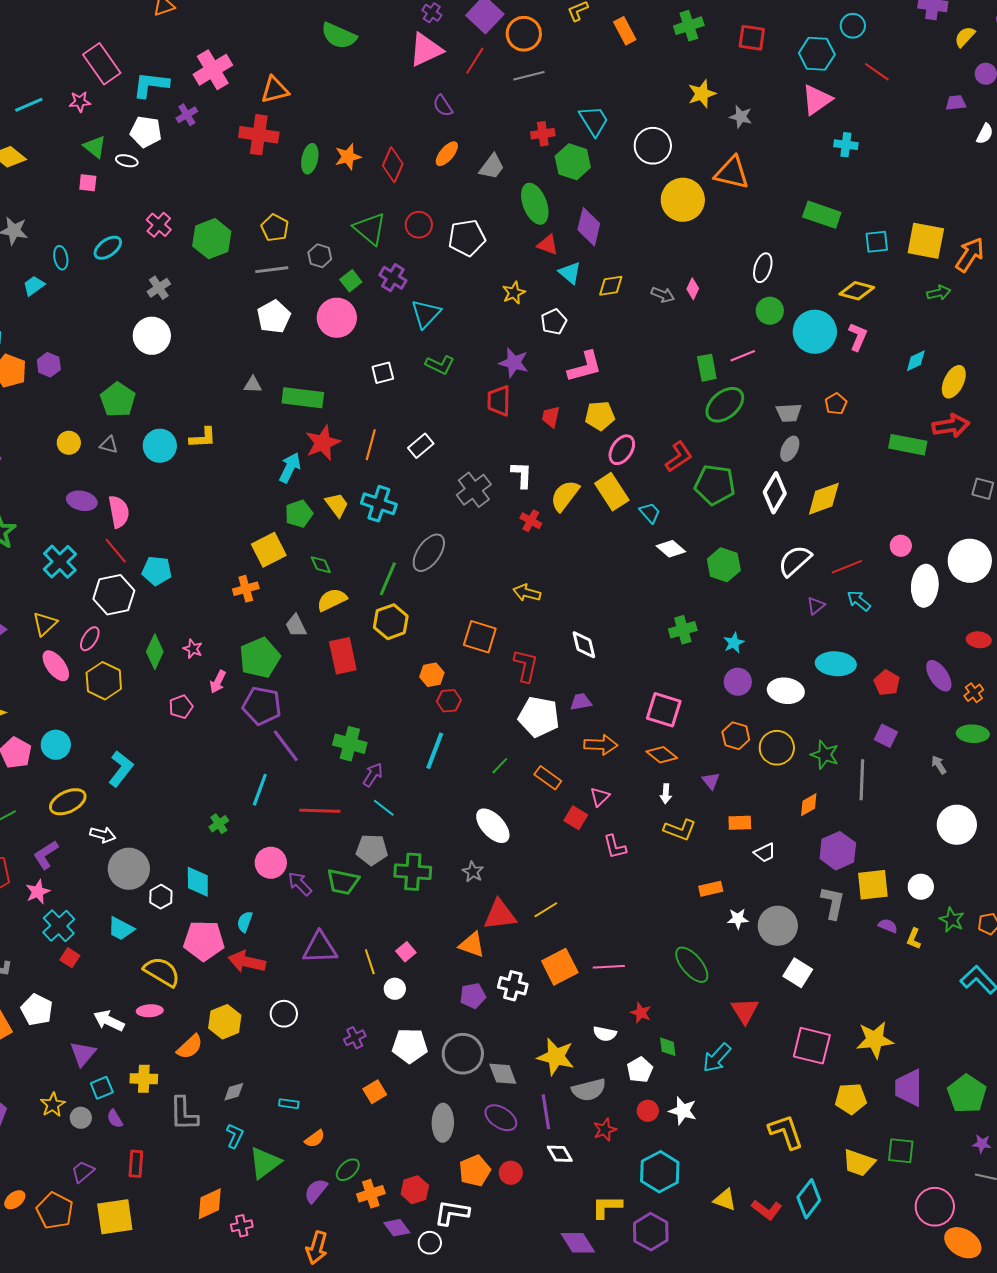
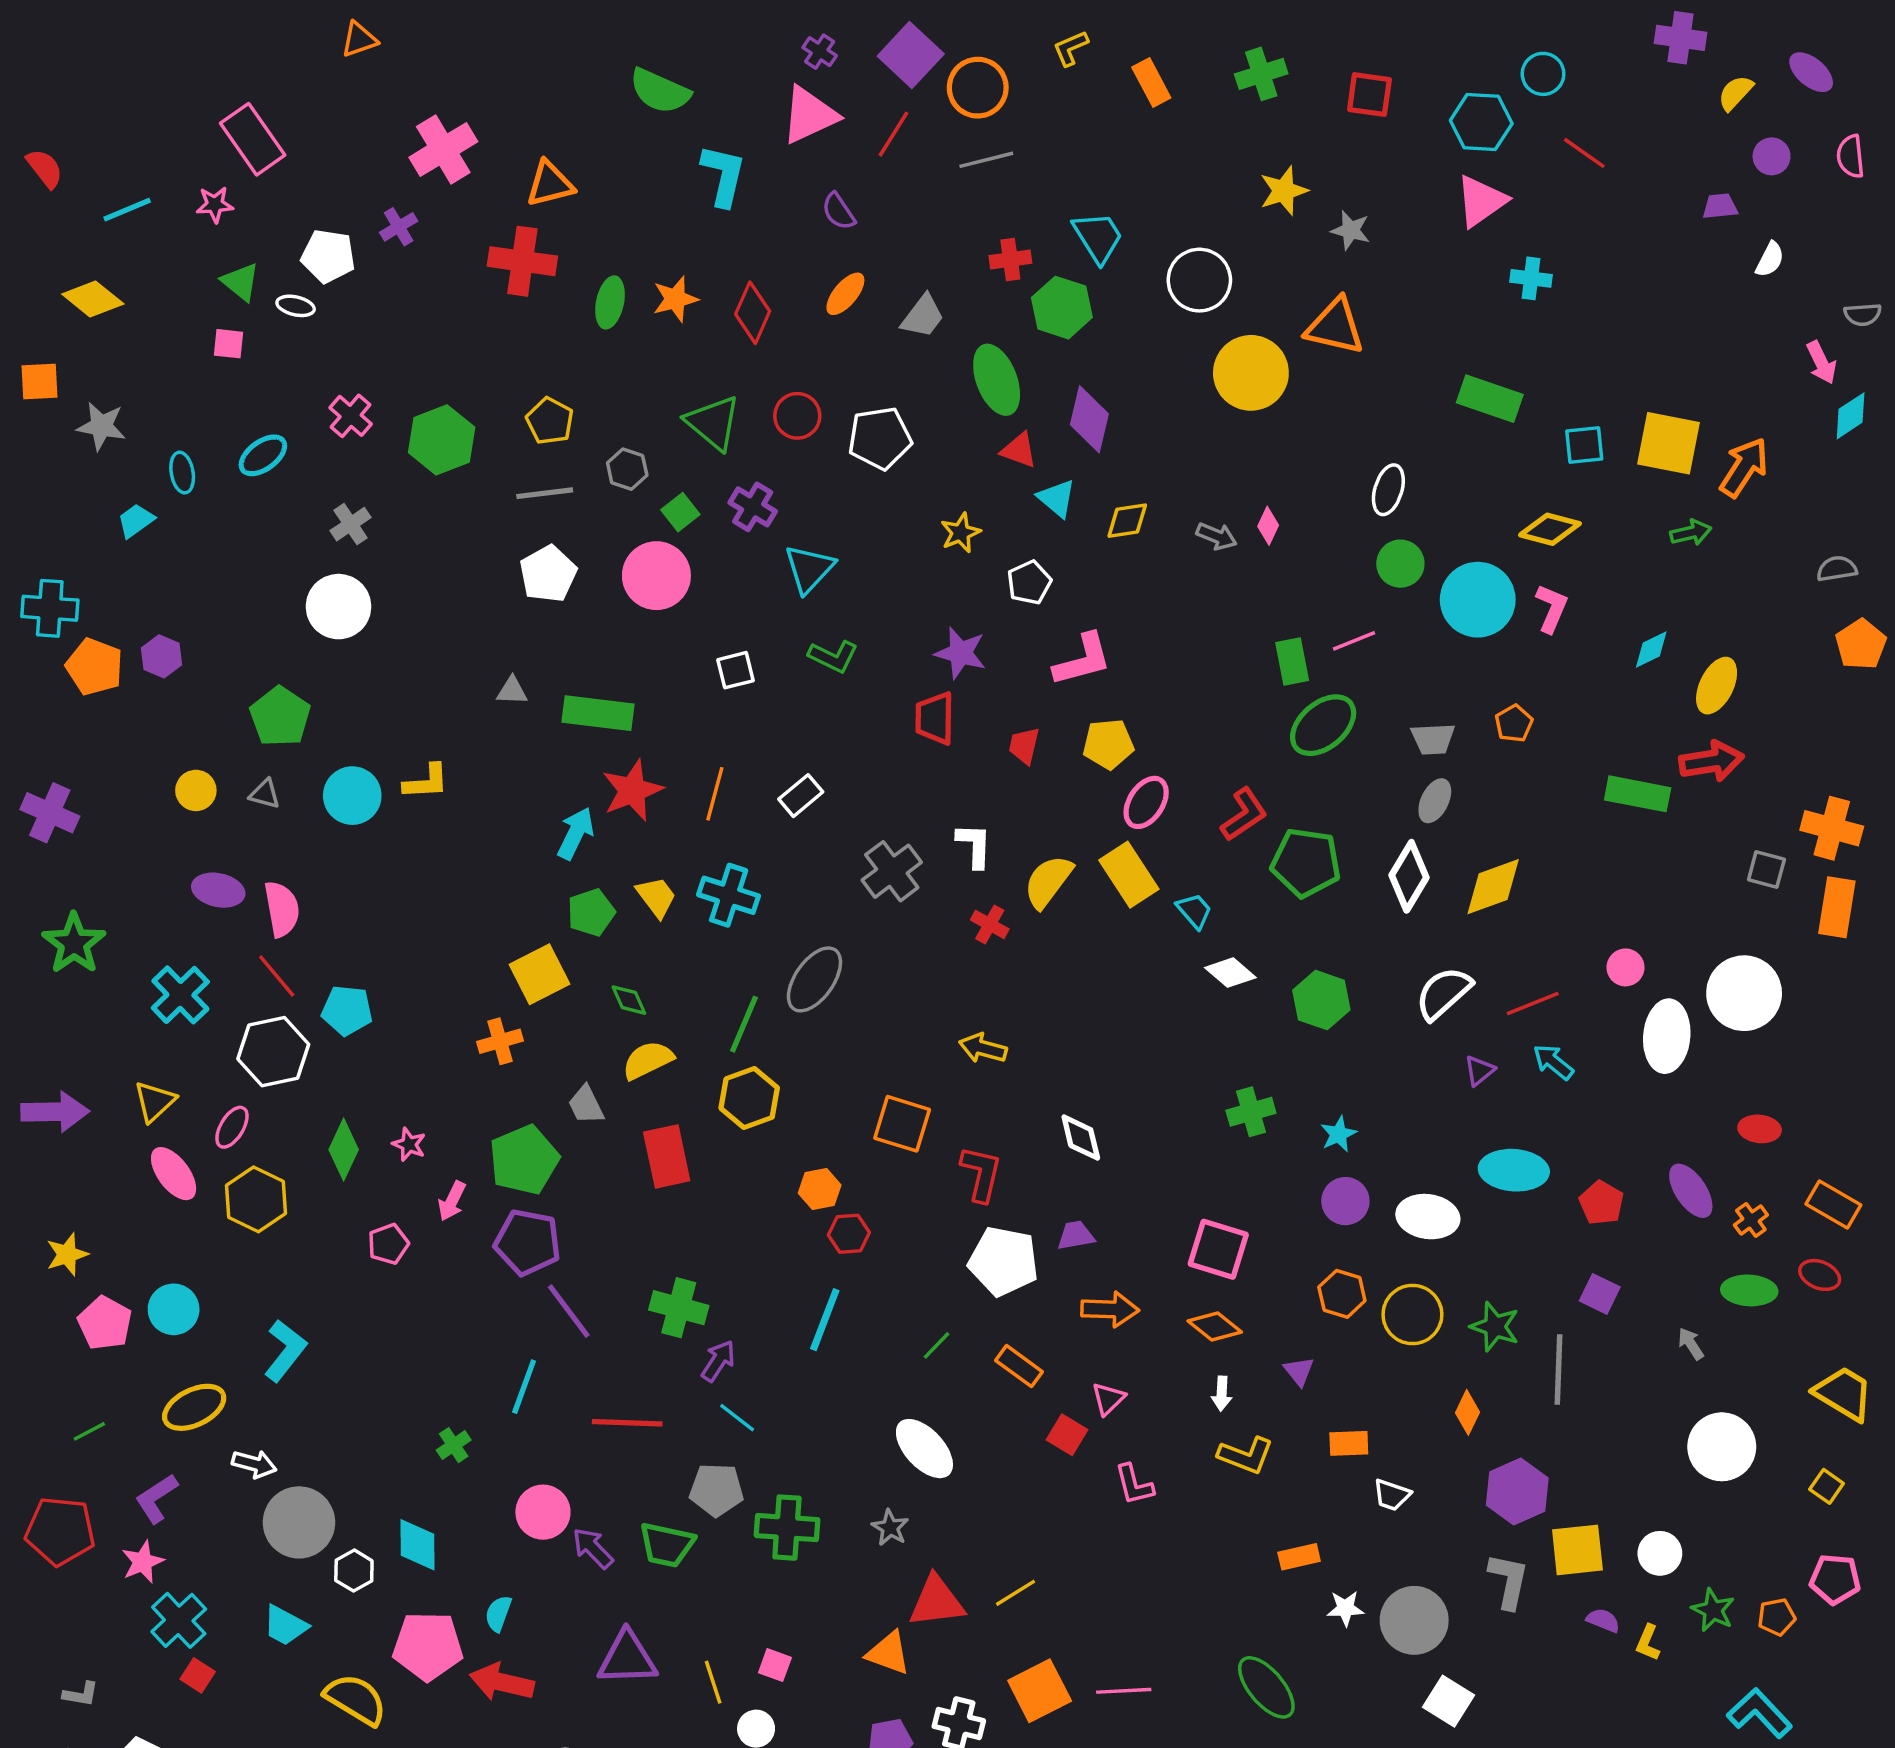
cyan L-shape: (151, 85) -> (723, 175), moved, turned 96
orange diamond: (809, 805) -> (1467, 1412), turned -35
white trapezoid: (765, 853) -> (1392, 1495), turned 45
pink square: (406, 952) -> (775, 1665), turned -30

